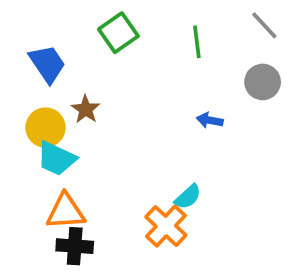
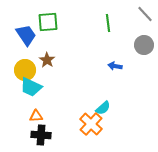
green square: (118, 33) -> (48, 22), moved, turned 30
orange triangle: (66, 211) -> (36, 116), size x0.6

